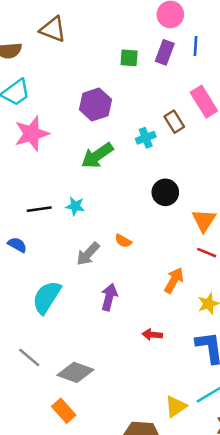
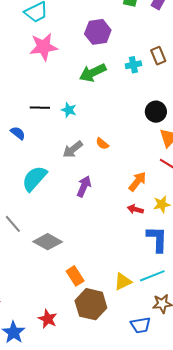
black circle: (165, 192) -> (156, 112), moved
red arrow: (152, 335) -> (135, 209), moved
orange rectangle: (64, 411) -> (75, 276), moved

